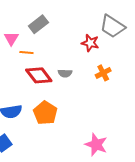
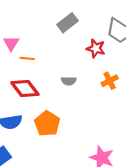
gray rectangle: (38, 24) -> (68, 23), moved
red diamond: (39, 75) -> (25, 88), moved

